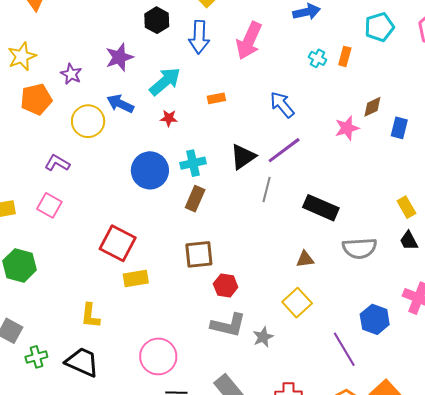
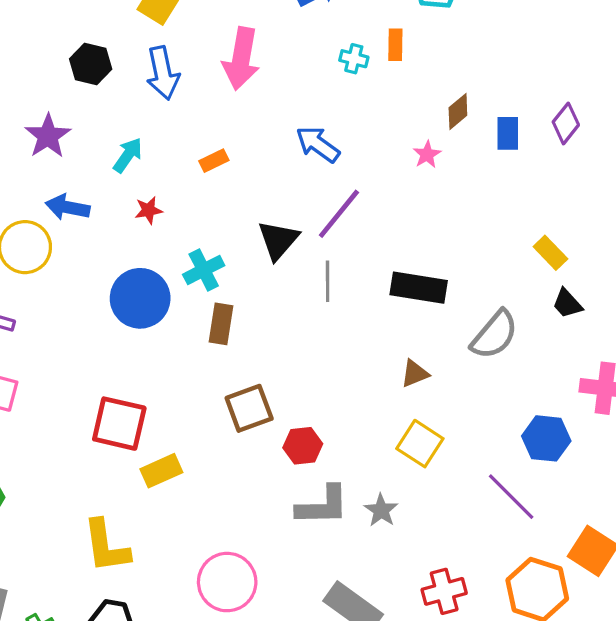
cyan arrow: (165, 82) -> (128, 155), size x0.7
pink star: (347, 128) -> (427, 154), size x0.7
gray semicircle: (360, 248) -> (495, 335), turned -32
yellow L-shape: (90, 316) -> (106, 546), size x1.4

